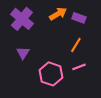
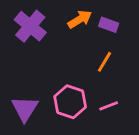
purple triangle: (23, 53) -> (25, 109), moved, size x1.5
pink line: (79, 67) -> (109, 106), moved

